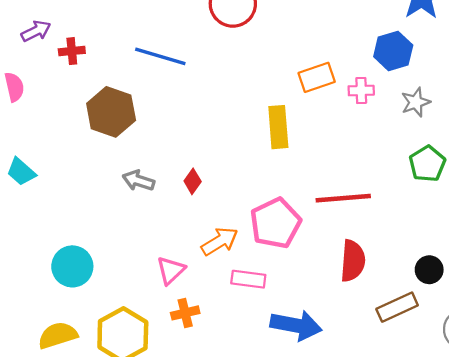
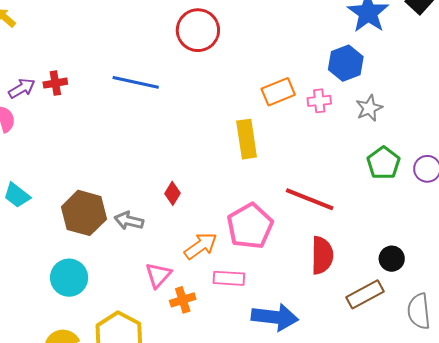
purple arrow: (36, 31) -> (22, 88), moved
brown hexagon: (111, 112) -> (84, 213), moved
gray arrow: (138, 181) -> (129, 221), moved
red line: (343, 198) -> (310, 199), turned 30
orange cross: (185, 313) -> (183, 300), moved

